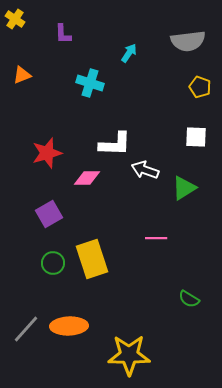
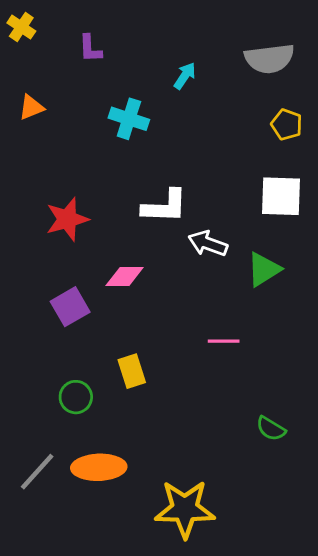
white square: (196, 137) -> (281, 196), size x1.4
pink diamond: (87, 178) -> (125, 277), moved
yellow rectangle: (92, 259) -> (132, 371), size x0.6
green circle: (53, 263) -> (76, 397), moved

